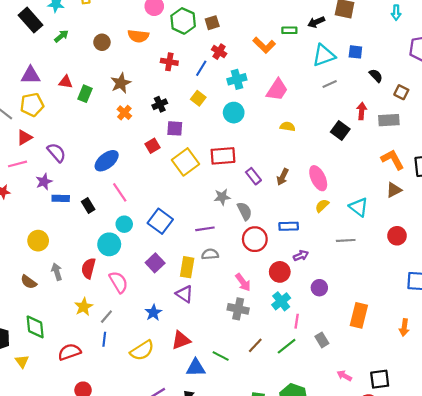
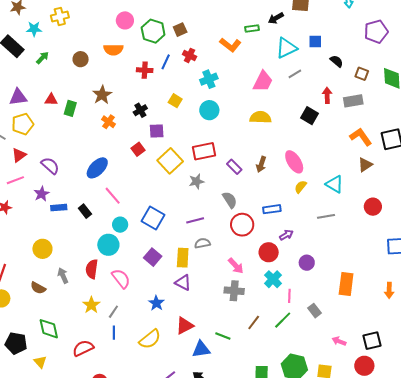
blue line: (201, 68) -> (166, 62), moved
pink trapezoid: (277, 90) -> (263, 81), moved
yellow semicircle: (288, 126) -> (260, 117), size x1.5
gray star: (222, 197) -> (196, 181), moved

